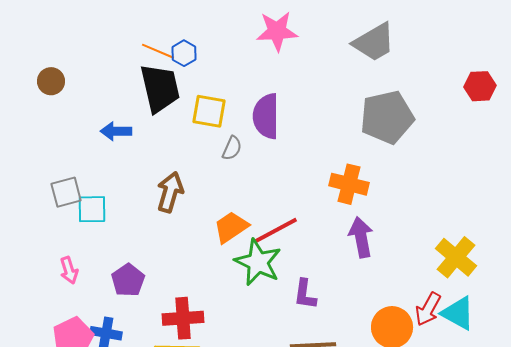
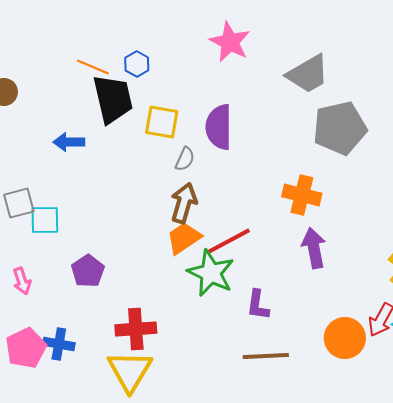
pink star: (277, 31) -> (230, 42), turned 30
gray trapezoid: (374, 42) -> (308, 74), moved
orange line: (158, 51) -> (93, 67), moved
brown arrow: (170, 192) -> (184, 203), moved
purple pentagon: (128, 280) -> (88, 271), moved

